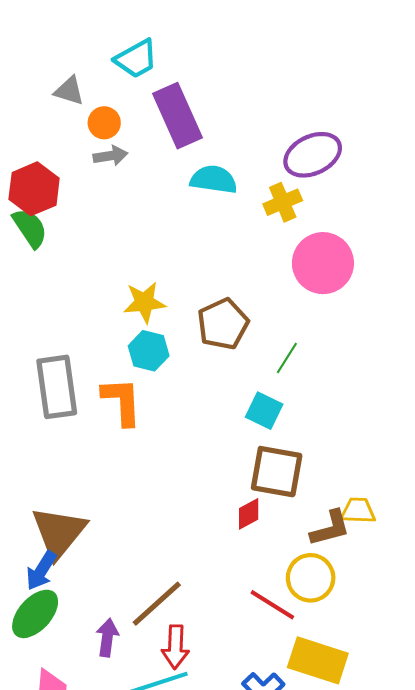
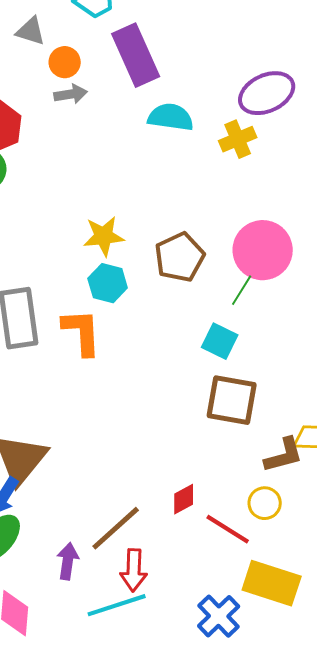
pink circle: (323, 263) -> (263, 250), moved
red diamond: (249, 514) -> (184, 499), moved
yellow circle: (311, 578) -> (265, 503), size x0.7

